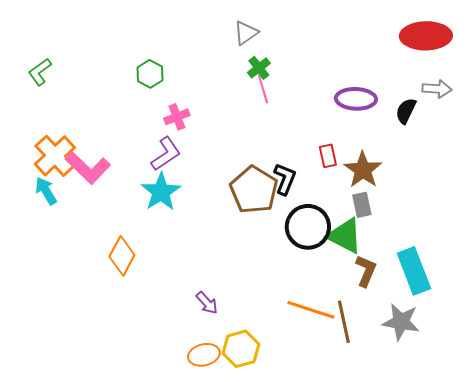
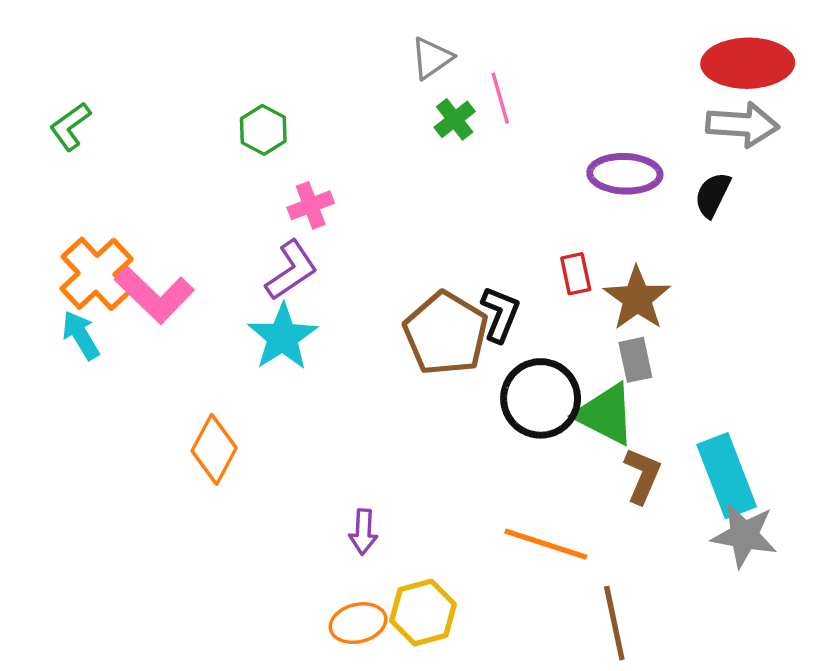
pink line: (263, 89) -> (500, 98), moved
gray arrow: (437, 89) -> (742, 125), moved, size x1.4
purple arrow: (207, 303) -> (363, 532), turned 45
brown line: (344, 322) -> (614, 623), moved
gray star: (401, 322) -> (744, 535), moved

